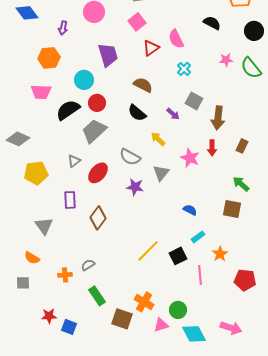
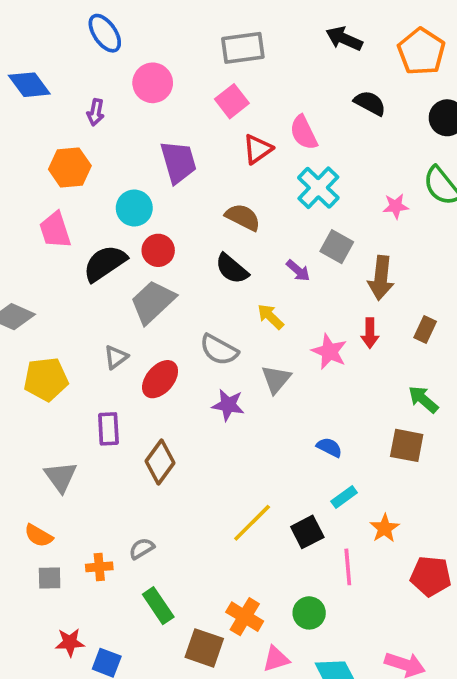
pink star: (226, 60) -> (396, 206), moved
cyan cross: (184, 69) -> (318, 188), size x1.6
pink trapezoid: (41, 92) -> (55, 230), turned 70
gray square: (23, 283) -> (50, 578), moved
green circle: (178, 310) -> (309, 613), moved

